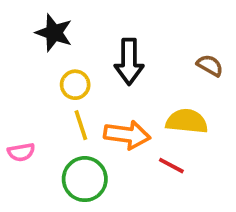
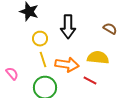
pink semicircle: (21, 152) -> (12, 74), turned -120

